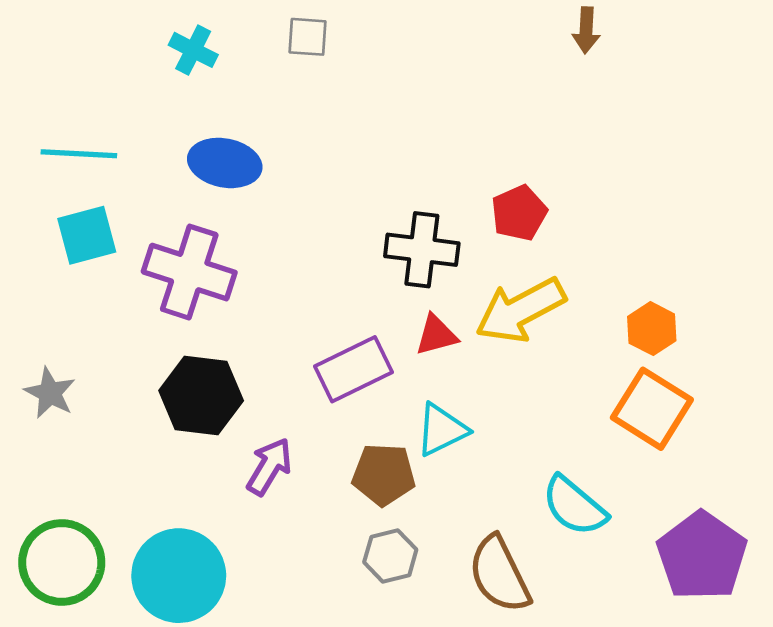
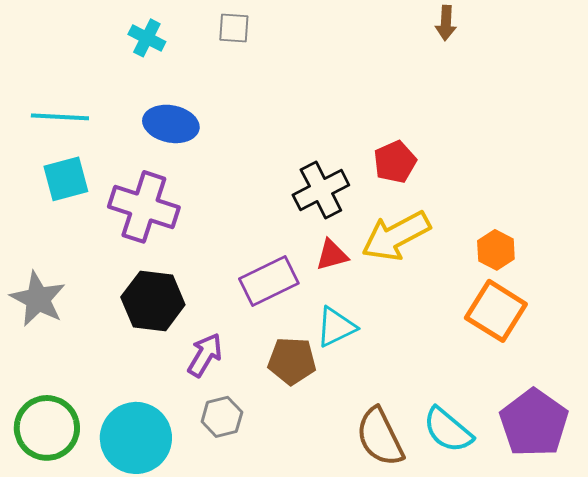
black cross: (422, 250) -> (321, 190), turned -34
gray star: (50, 393) -> (38, 299), size x1.4
cyan semicircle: (574, 506) -> (448, 430), moved
gray hexagon: (390, 556) -> (222, 417), moved

